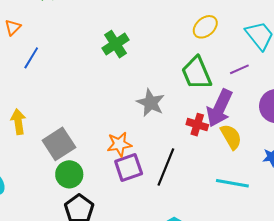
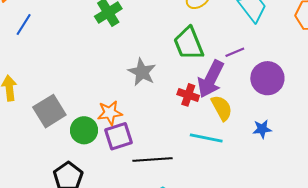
purple line: (239, 69) -> (235, 52), moved
black line: (166, 167) -> (153, 159), moved, turned 63
green circle: (69, 174) -> (84, 130), moved
cyan line: (232, 183) -> (206, 138), moved

